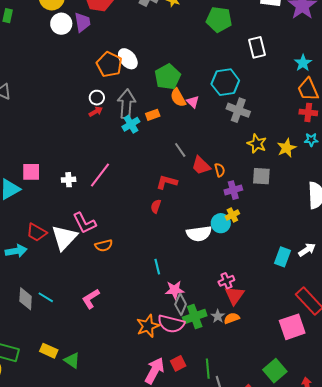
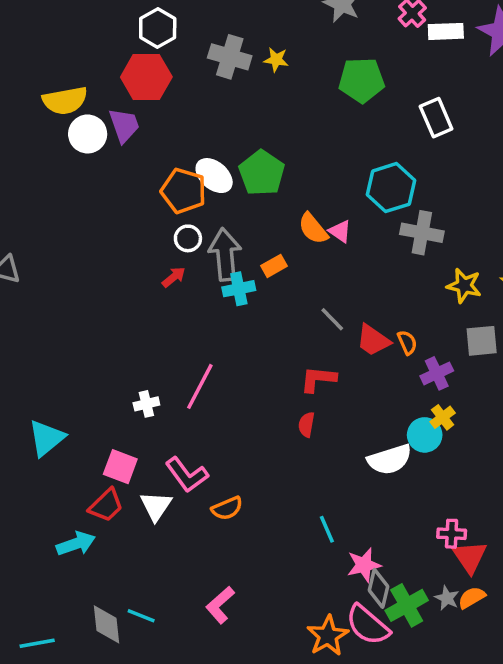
green pentagon: (168, 77) -> (262, 173), moved
white circle: (97, 98) -> (188, 238), moved
cyan cross: (131, 124) -> (239, 289), turned 30
pink square: (31, 172) -> (120, 467), moved, turned 30
red trapezoid: (37, 232) -> (106, 505), turned -65
white triangle: (64, 237) -> (156, 506), size x0.7
pink cross: (226, 281) -> (452, 534), turned 35
pink semicircle: (171, 324) -> (368, 625), turned 36

